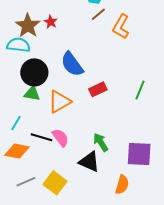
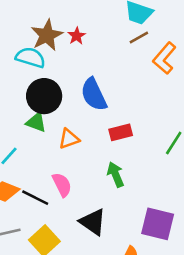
orange triangle: (59, 102) -> (69, 139), size x0.7
black line: (41, 137) -> (35, 198), moved
green arrow: (101, 142) -> (116, 175), moved

